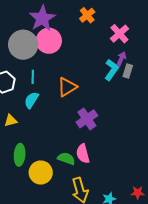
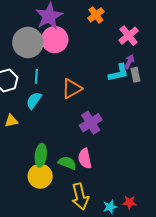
cyan L-shape: (112, 70) -> (119, 73), turned 40
gray rectangle: (128, 71) -> (135, 75), turned -32
green ellipse: (20, 155) -> (41, 155), moved
red star: (138, 193) -> (130, 202), moved

